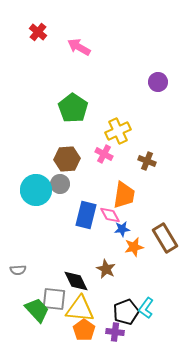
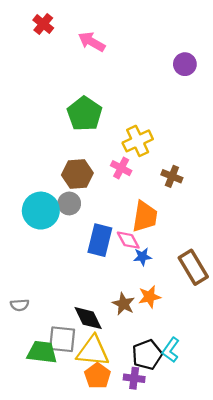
purple circle: (158, 82) -> (185, 64), moved
orange star: (134, 247) -> (149, 297), moved
green trapezoid: (37, 310) -> (42, 352), turned -40

